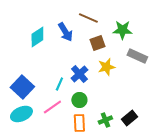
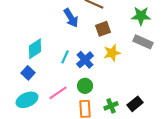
green star: (122, 30) -> (141, 16), moved
cyan diamond: (37, 37) -> (35, 49), moved
cyan line: (59, 84) -> (65, 57), moved
blue square: (22, 87) -> (28, 73), size x0.6

